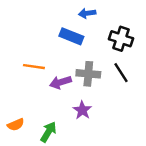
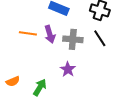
purple arrow: (61, 82) -> (50, 34), moved, turned -90

